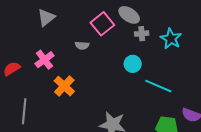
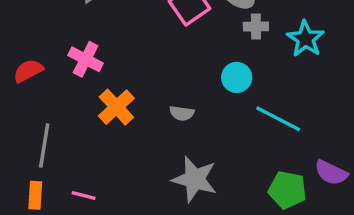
gray semicircle: (82, 45) -> (182, 113), moved
pink cross: (44, 60) -> (86, 59), turned -30

